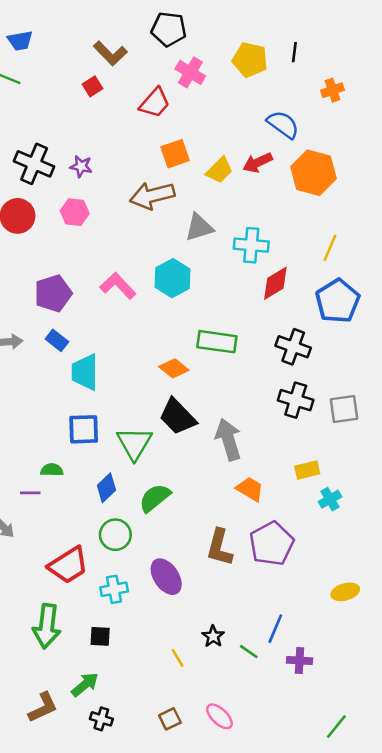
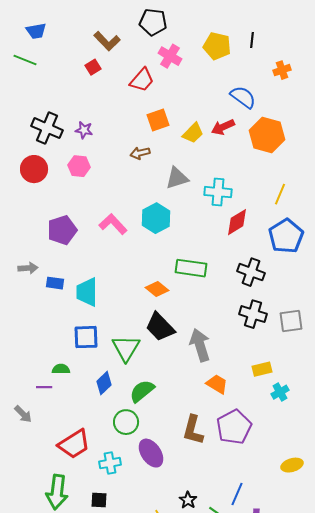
brown arrow: (152, 196) -> (140, 153), size x0.6
blue rectangle: (57, 340) -> (55, 283), moved, turned -30
green circle: (115, 535) -> (126, 422), moved

